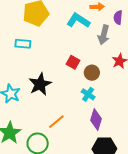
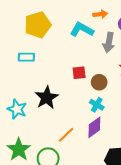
red square: (73, 62) -> (79, 73), turned -32
purple diamond: (96, 120) -> (94, 127), moved, turned 40

